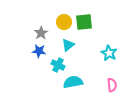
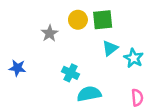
cyan triangle: (68, 45) -> (110, 48), moved
blue star: (39, 51) -> (17, 68), moved

